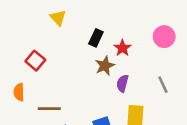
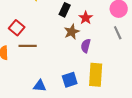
gray line: (163, 85) -> (118, 33), moved
brown line: (49, 109) -> (28, 46), moved

